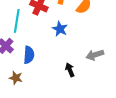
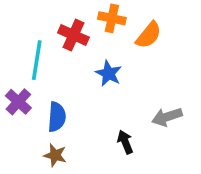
brown star: (16, 78) -> (55, 155), moved

